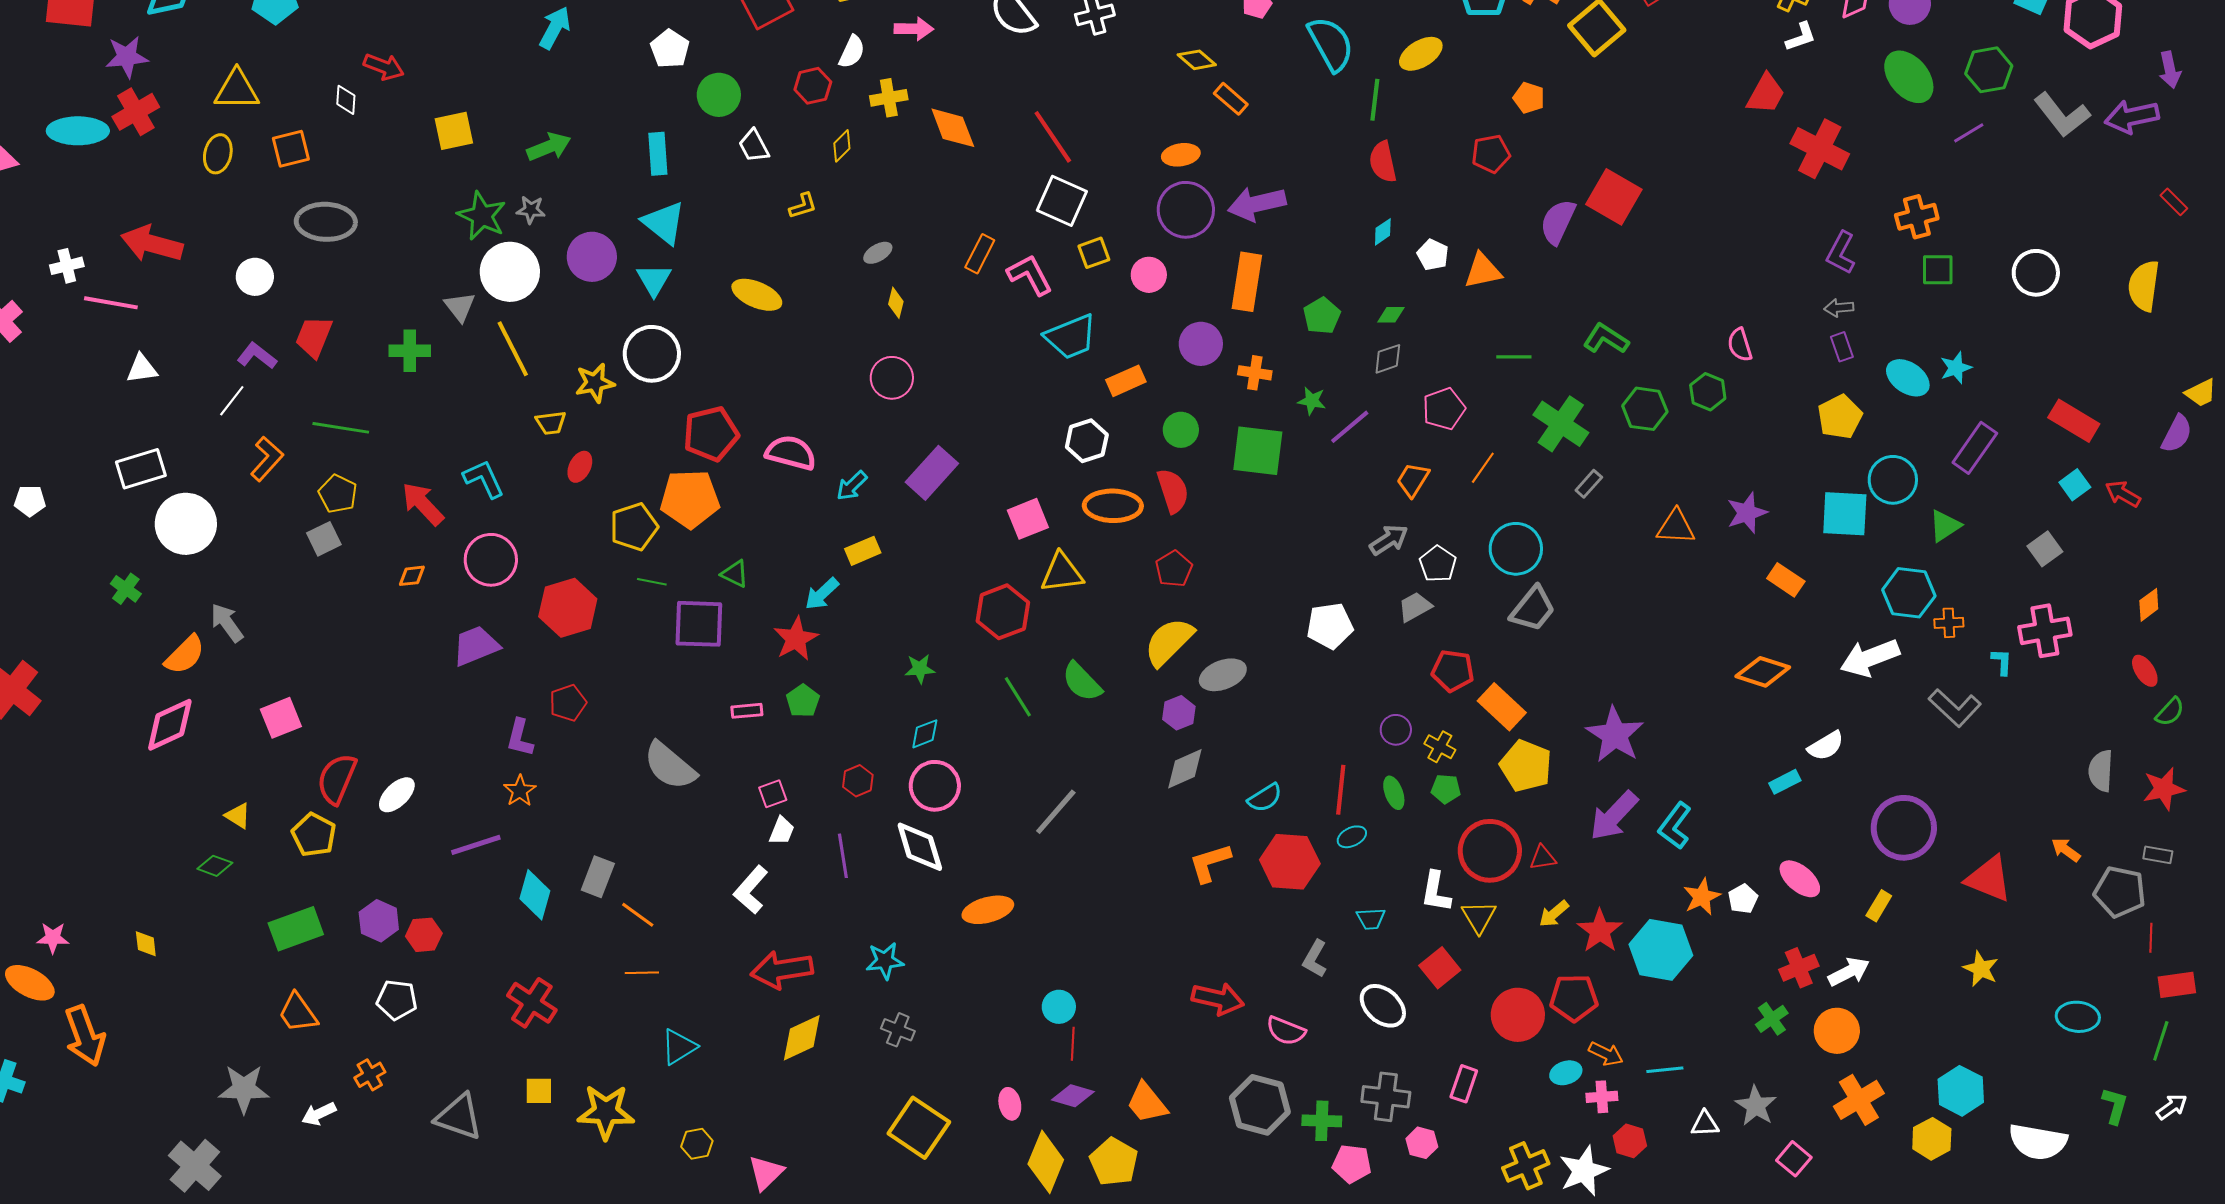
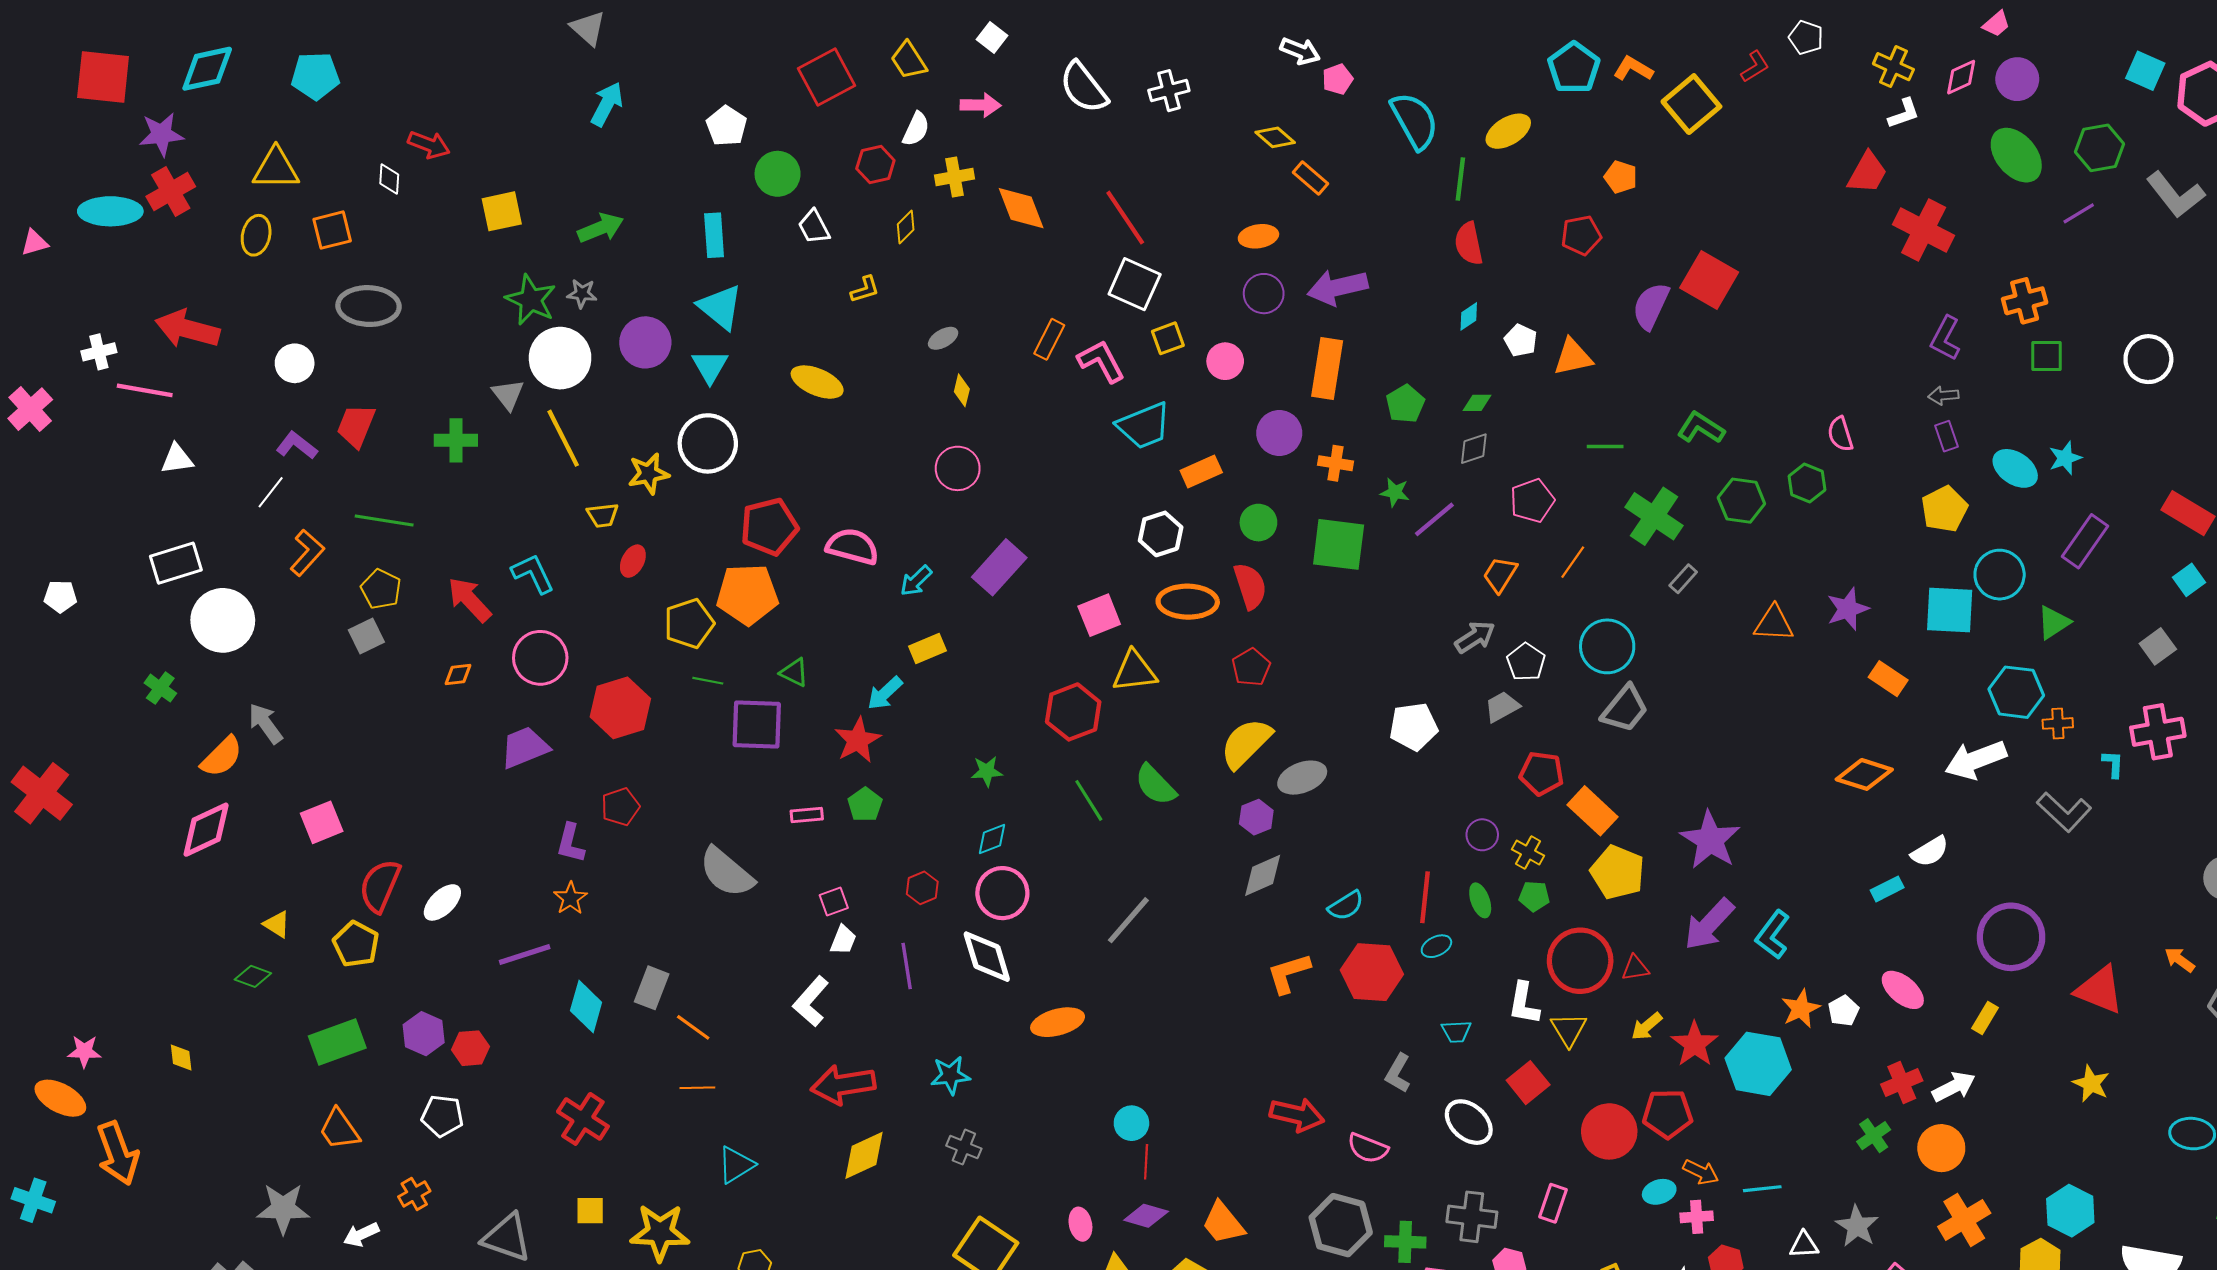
purple circle: (1186, 210) -> (1264, 294), size x0.7

